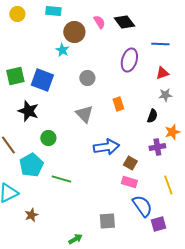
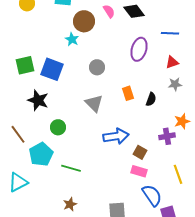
black semicircle: (152, 116) -> (151, 99), moved
brown star: (31, 215) -> (70, 204), moved

